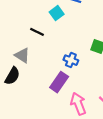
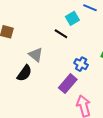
black line: (37, 32) -> (61, 34), moved

